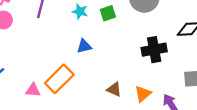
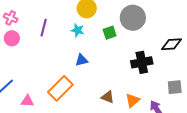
green square: (108, 13) -> (110, 33), moved
pink triangle: (33, 90) -> (27, 101), moved

